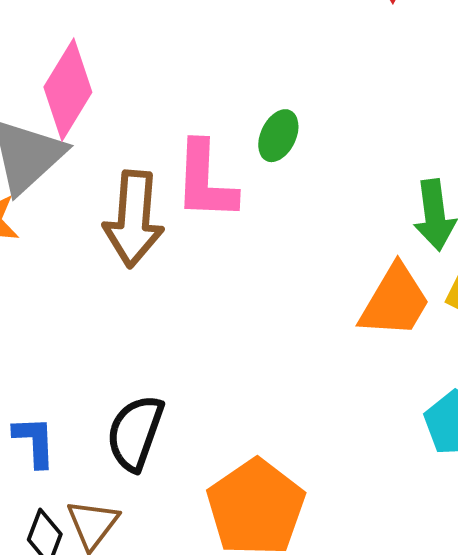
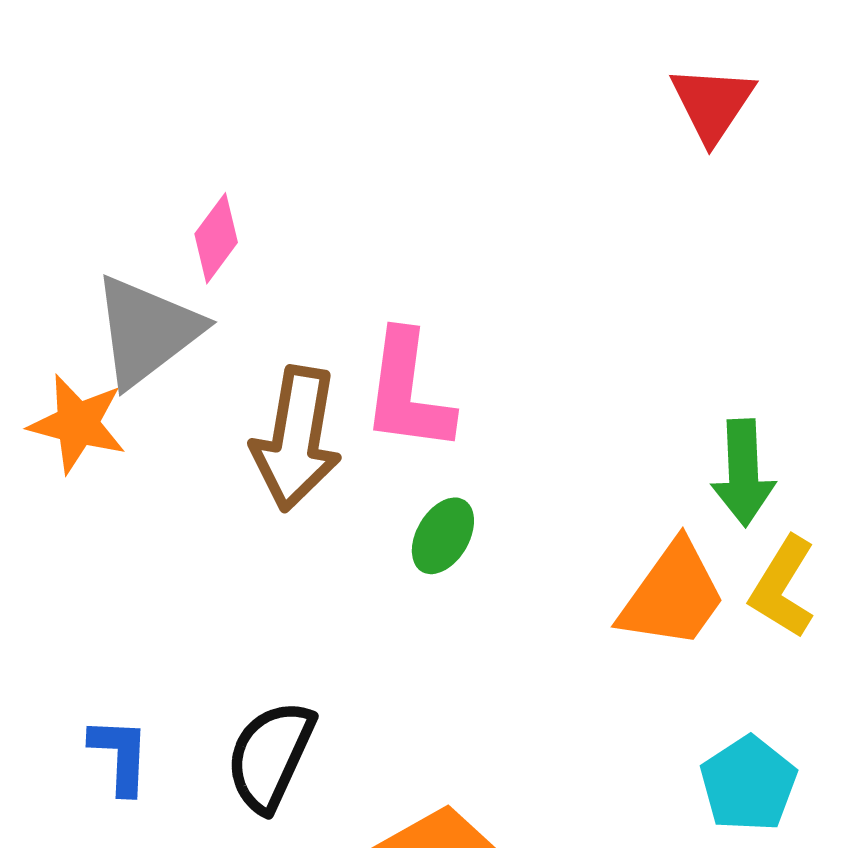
pink diamond: (68, 90) -> (216, 238), size x0.6
green ellipse: (278, 136) -> (443, 536), moved

